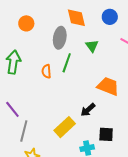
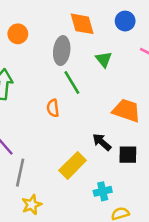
green line: (67, 63) -> (72, 83), turned -48
orange semicircle: (46, 71) -> (53, 108), moved
black arrow: (88, 110) -> (102, 142), turned 84
black square: (106, 134) -> (128, 155), moved

